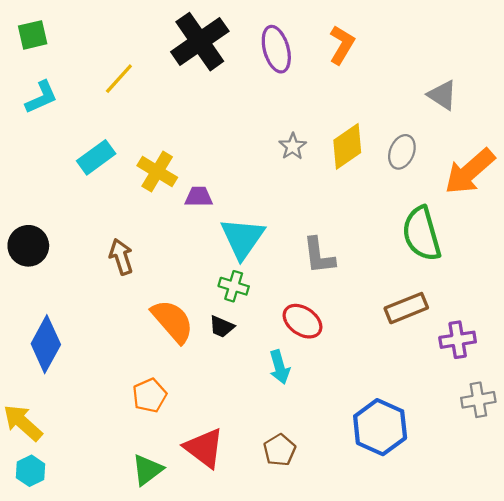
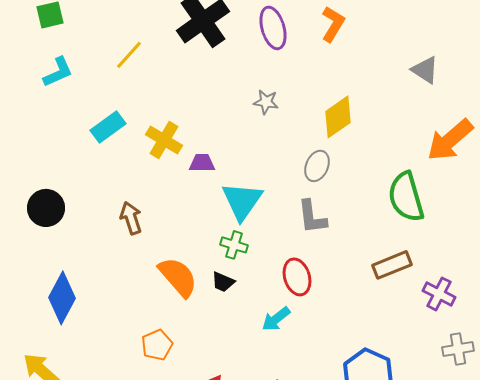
gray star: (293, 146) -> (266, 102), moved, turned -30
gray ellipse: (402, 152) -> (317, 166), moved
red ellipse: (302, 321) -> (297, 277), turned 39
purple cross: (458, 340) -> (439, 294), turned 36
cyan arrow: (280, 367) -> (276, 319), turned 68

